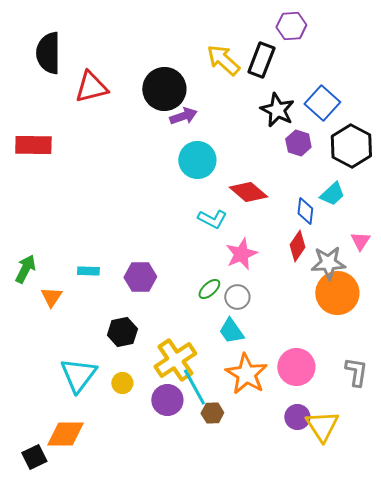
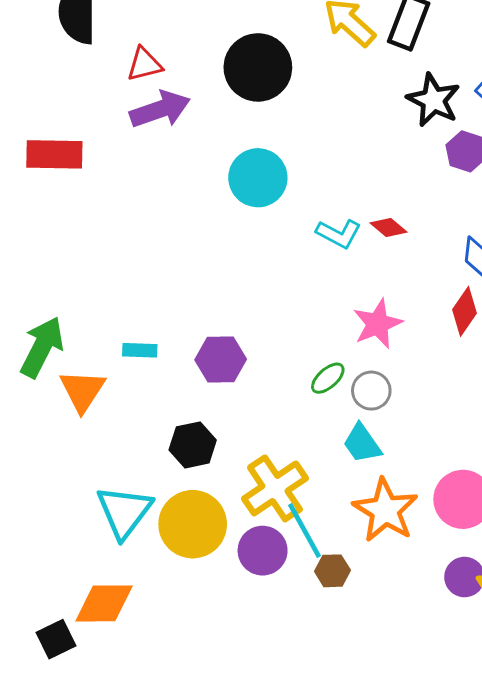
red triangle: (91, 87) -> (144, 64), size x0.7
purple arrow: (183, 116) -> (160, 109), moved, size x1.4
cyan circle: (197, 160) -> (258, 178), moved
red diamond: (248, 192) -> (388, 227), size x0.6
cyan L-shape: (212, 219) -> (339, 234), moved
green arrow: (25, 269) -> (42, 347), size x1.4
orange triangle: (51, 297) -> (82, 391), size x1.4
yellow circle: (122, 383) -> (193, 524), size x2.0

